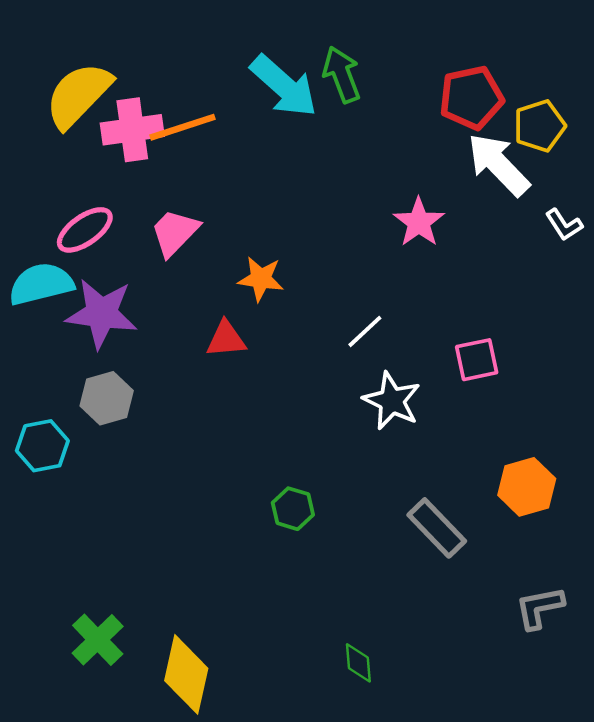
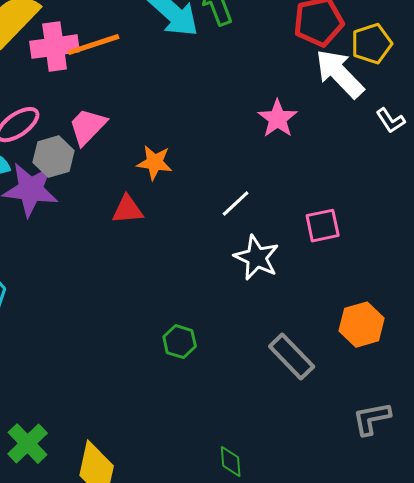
gray hexagon: (107, 398) -> (54, 157), moved

